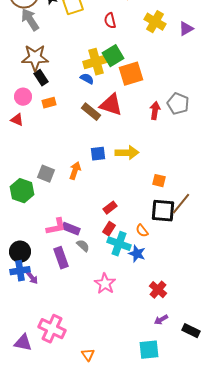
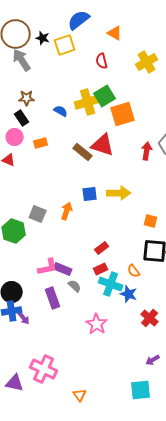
yellow cross: (155, 22) -> (147, 62), turned 30
brown star: (35, 58) -> (27, 98), size x0.6
black rectangle: (41, 78) -> (22, 118), moved
blue semicircle: (87, 79) -> (61, 111), moved
red rectangle: (109, 229) -> (101, 269), turned 32
red cross: (158, 290) -> (150, 318), moved

